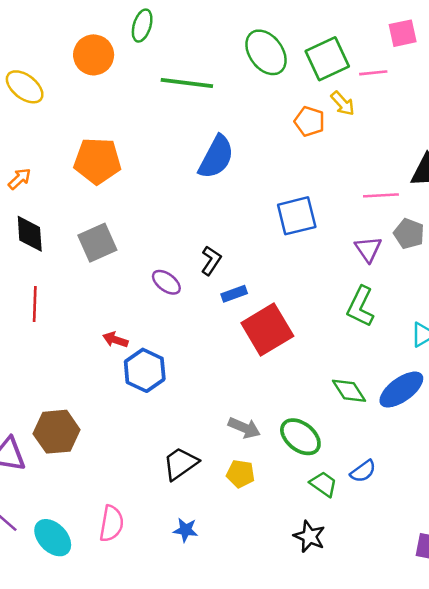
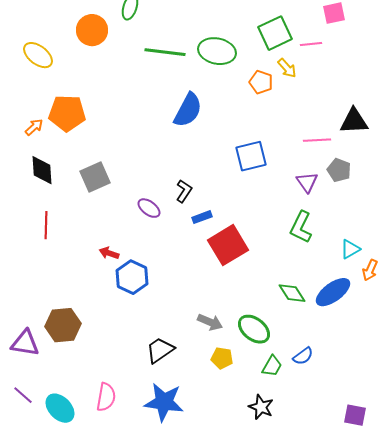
green ellipse: (266, 52) -> (217, 51), moved, turned -42
orange pentagon: (97, 161) -> (67, 113), moved
yellow pentagon: (240, 474) -> (222, 358), moved
green trapezoid: (323, 484) -> (272, 366), turned 85
blue star: (186, 530) -> (164, 402), size x2.0

